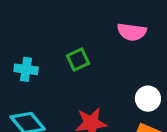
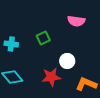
white circle: (148, 99) -> (67, 61), moved

